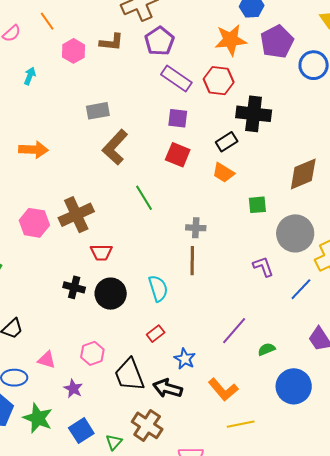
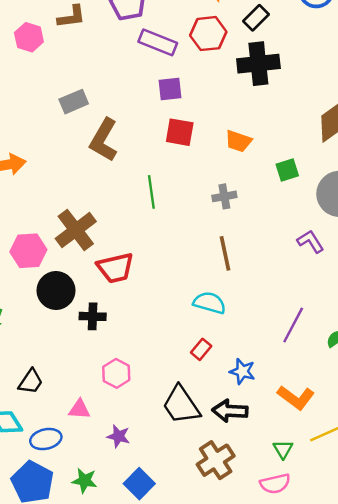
black rectangle: (227, 142) -> (256, 18), moved
green line: (144, 198) -> (151, 192), turned 36
gray cross: (196, 228) -> (224, 196), moved
red trapezoid: (101, 252) -> (115, 268), size x1.4
cyan semicircle: (158, 288) -> (210, 303), moved, turned -44
black circle: (111, 294) -> (56, 290), moved
pink hexagon: (92, 353) -> (116, 373), moved
green star: (38, 418) -> (85, 481), size x0.7
brown cross: (147, 425) -> (216, 460), turned 36
green triangle: (114, 442) -> (283, 449), moved

